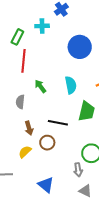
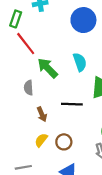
red line: (23, 61) -> (26, 44), turned -35
green arrow: (40, 86) -> (48, 68), size x1.5
brown circle: (47, 143) -> (64, 142), moved

